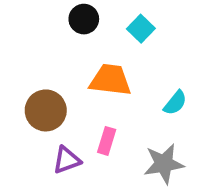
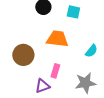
cyan square: (141, 29) -> (73, 12), turned -32
purple triangle: (67, 160) -> (42, 86), moved

